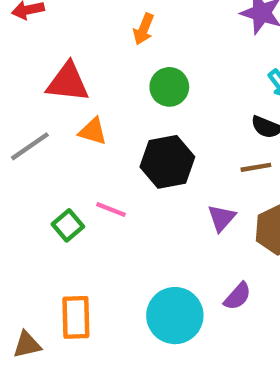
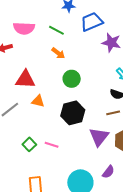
orange arrow: (144, 29) -> (58, 53), turned -72
pink line: (111, 209) -> (52, 145), moved
purple triangle: (222, 218) -> (99, 137), size x1.5

